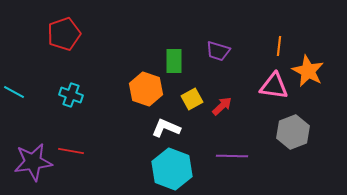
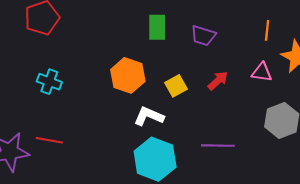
green rectangle: (174, 61) -> (157, 27), moved
pink triangle: (274, 86) -> (262, 72), size x0.7
red arrow: (222, 106) -> (218, 81), moved

